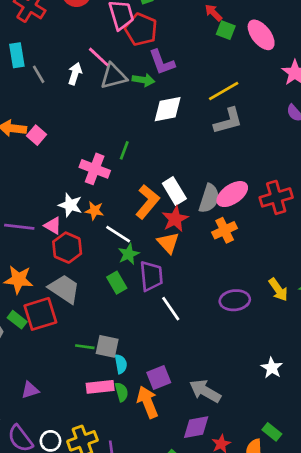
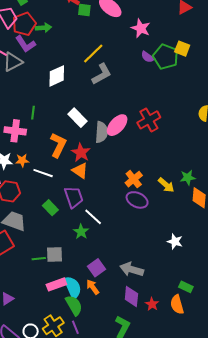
red pentagon: (141, 29) -> (24, 24), turned -30
purple L-shape: (162, 62) -> (25, 44), moved
green arrow: (143, 80) -> (43, 28), moved
white rectangle: (174, 191) -> (77, 118), moved
orange cross: (225, 230) -> (134, 179), moved
green star: (129, 254) -> (81, 232), moved
purple ellipse: (235, 300) -> (137, 200), turned 45
cyan semicircle: (121, 364) -> (73, 287), moved, size x1.6
green semicircle: (122, 392) -> (74, 305), moved, size x1.5
orange arrow: (148, 402) -> (93, 287), size x0.7
purple diamond: (196, 427) -> (131, 297), turned -60

